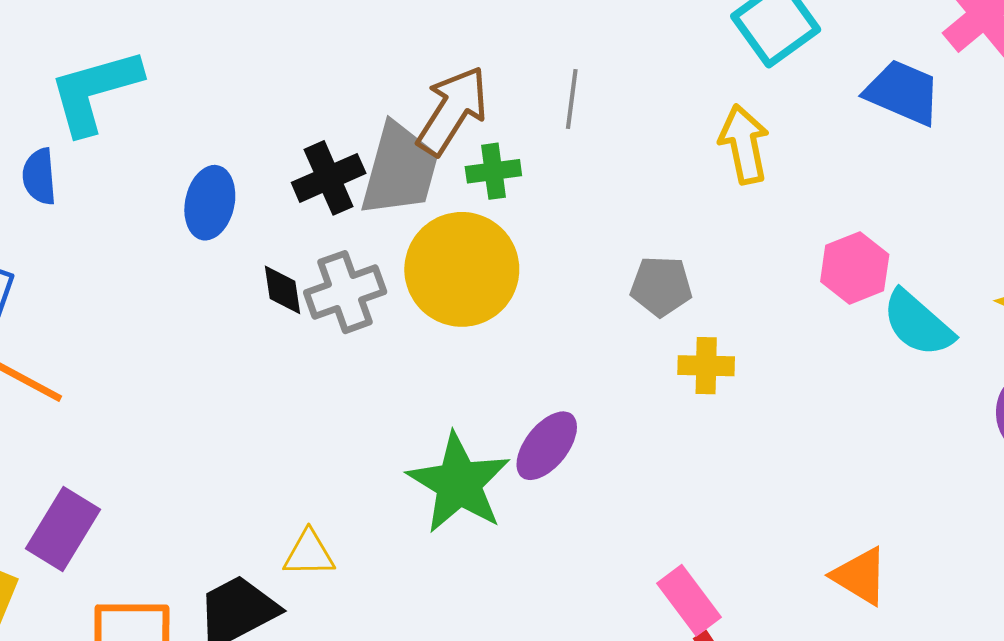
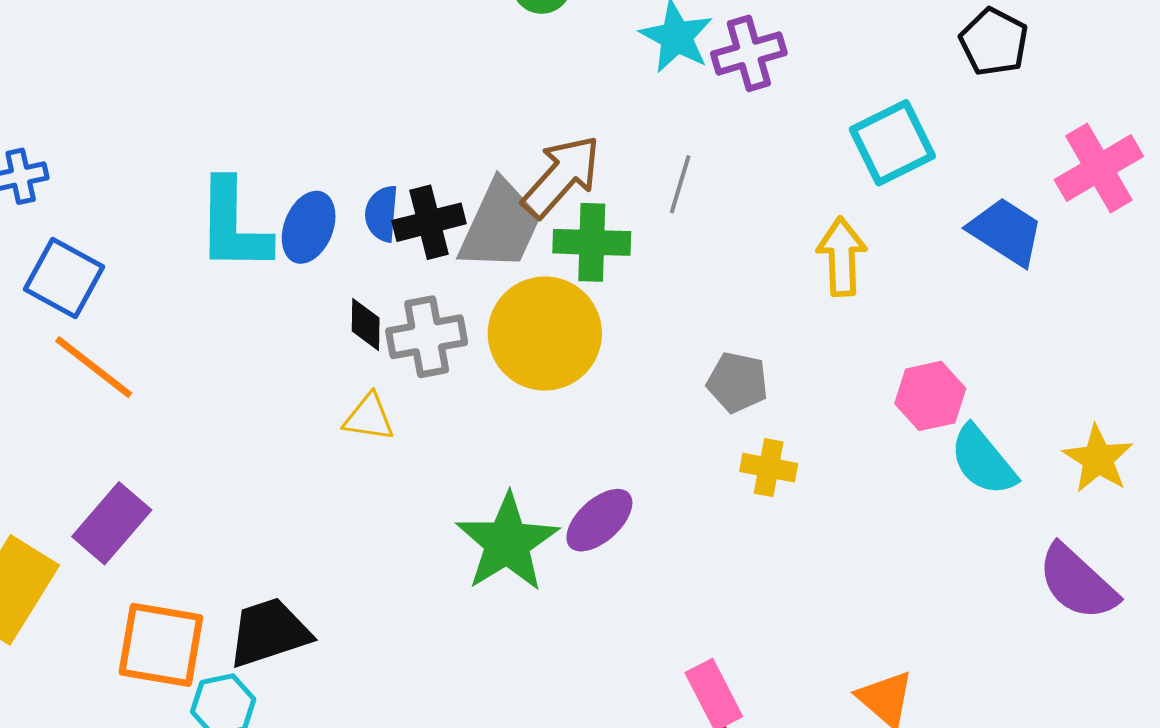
cyan L-shape: (95, 91) -> (233, 225), moved, turned -83
green cross: (493, 171) -> (592, 242), size x1.4
blue semicircle: (39, 176) -> (382, 214), moved
yellow triangle: (309, 554) -> (369, 418), moved

